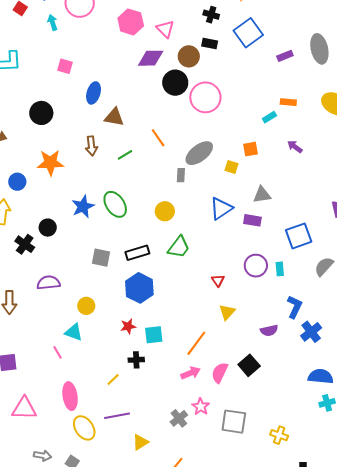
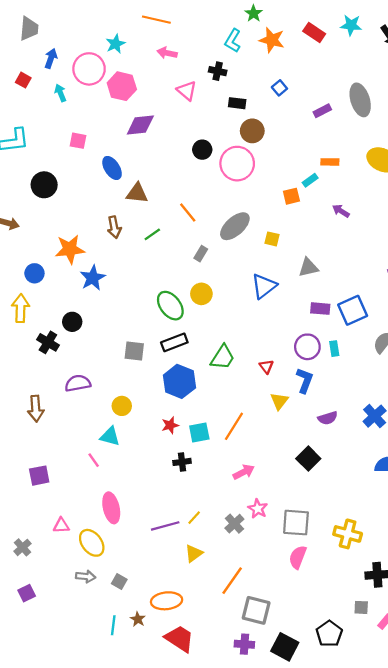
black cross: (211, 15) -> (218, 71), moved
pink hexagon: (131, 22) -> (122, 86), moved
blue square: (248, 33) -> (279, 88), size x0.5
brown circle: (189, 56) -> (252, 131), moved
purple diamond: (151, 58) -> (140, 125), moved
black circle: (175, 83) -> (202, 150), size x0.7
blue ellipse: (94, 93) -> (112, 168), turned -45
black circle: (41, 113) -> (44, 185), moved
orange square: (251, 149) -> (291, 196), moved
gray rectangle: (181, 175) -> (201, 254), moved, turned 32
green ellipse: (115, 204) -> (170, 306), moved
blue star: (83, 207) -> (93, 278), moved
purple rectangle: (252, 220) -> (320, 309), moved
green trapezoid: (179, 247) -> (223, 357), moved
blue L-shape: (295, 307) -> (305, 380), moved
orange line: (196, 343) -> (234, 426), moved
pink semicircle: (220, 373) -> (298, 557), moved
yellow line: (113, 380) -> (194, 518), moved
pink triangle: (24, 408) -> (61, 526), size x0.6
yellow ellipse: (84, 428) -> (92, 543), moved
yellow cross: (279, 435) -> (348, 534), size x1.4

